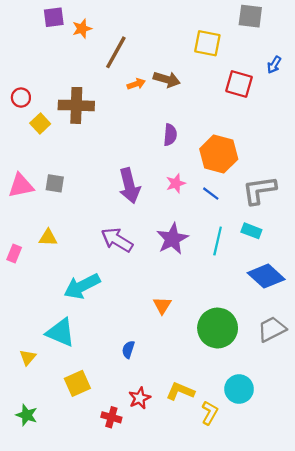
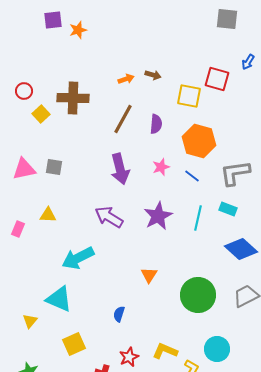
yellow square: (207, 43) -> (189, 96), moved
brown line: (116, 52) -> (123, 119), moved
brown arrow: (167, 79) -> (153, 75), size x0.7

